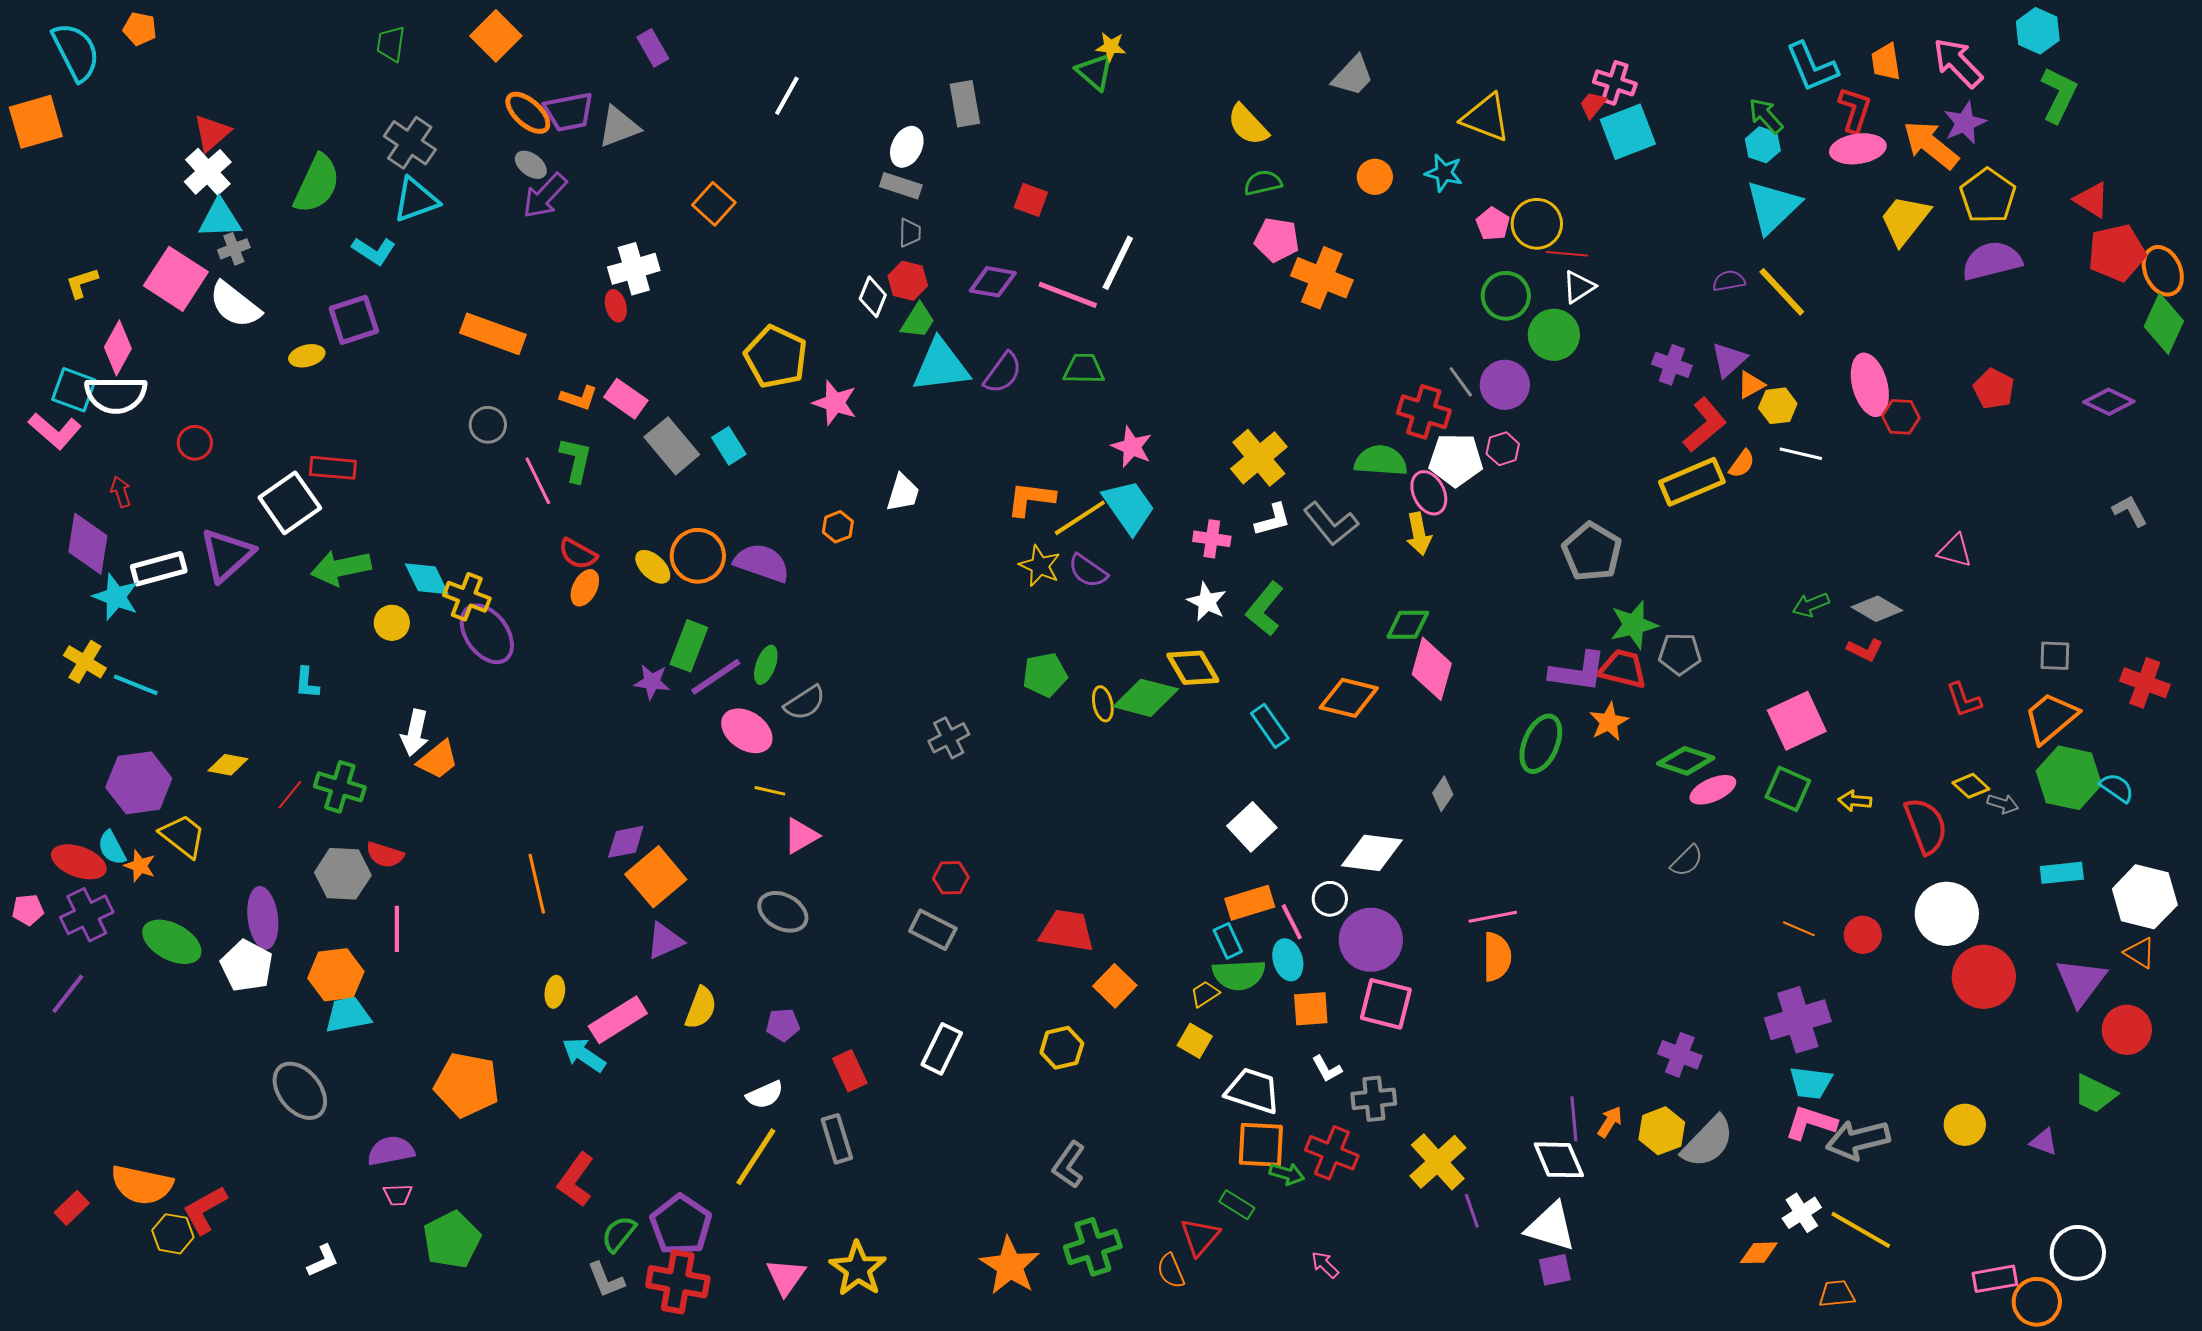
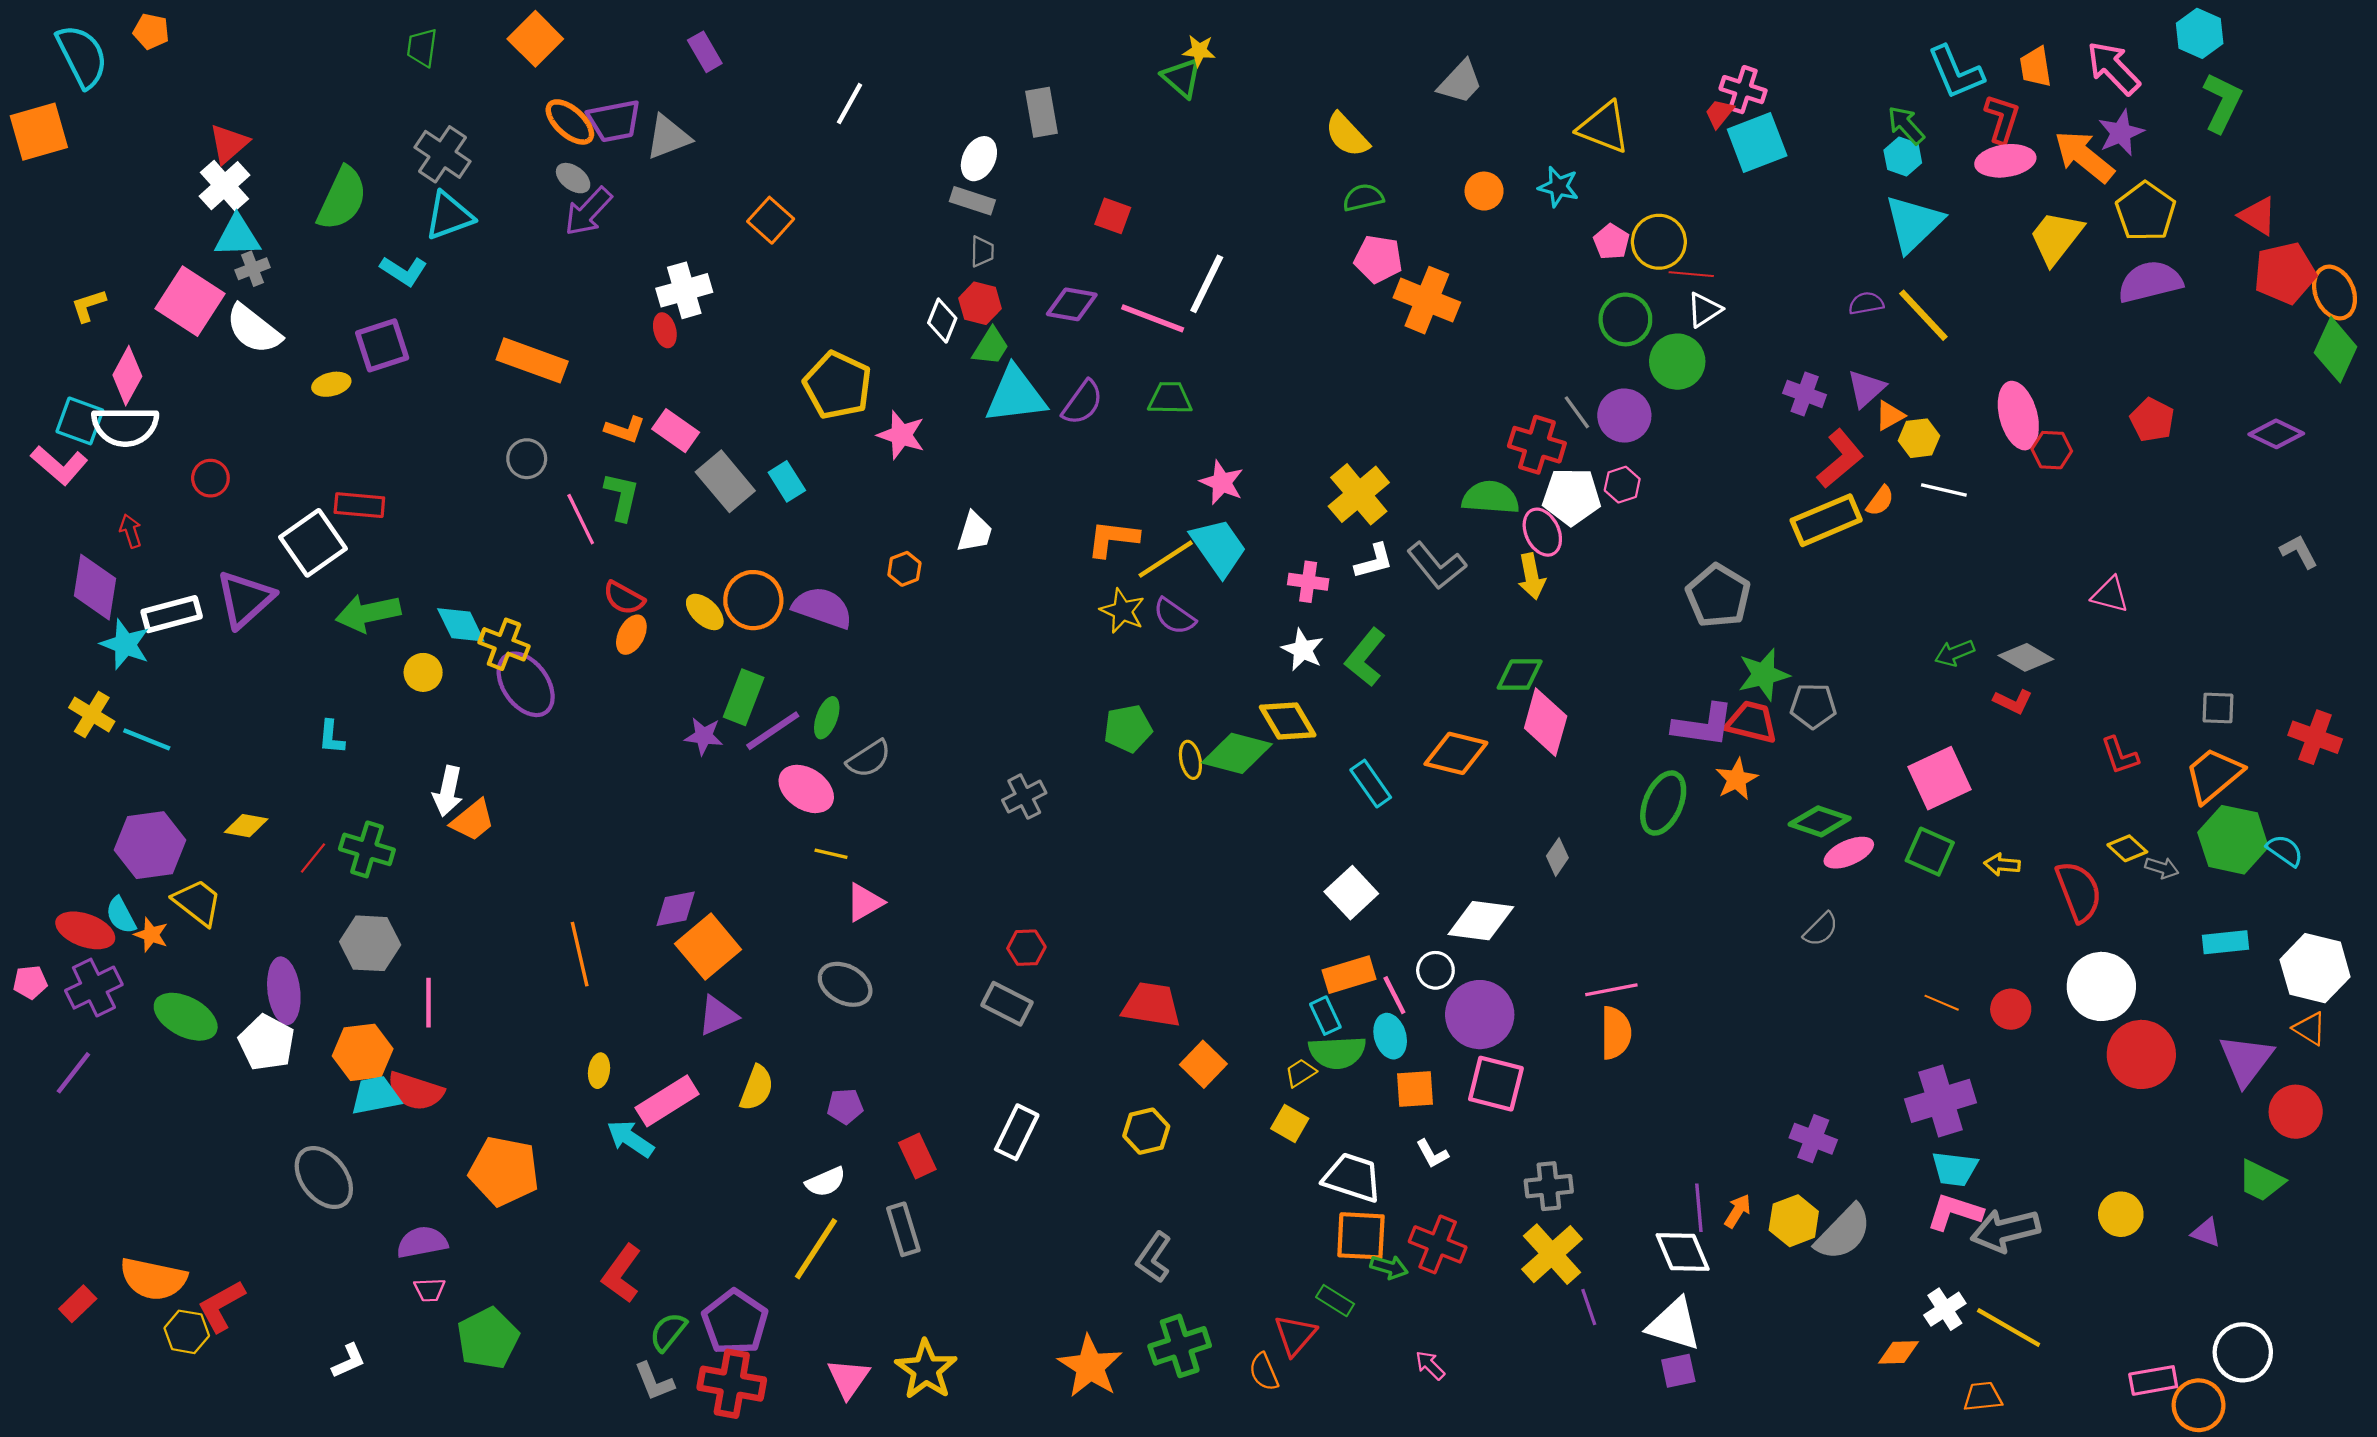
red semicircle: (385, 855) -> (416, 1091), moved, size x1.4
gray cross: (1374, 1099) -> (1549, 1186), moved

